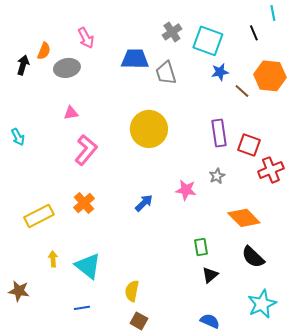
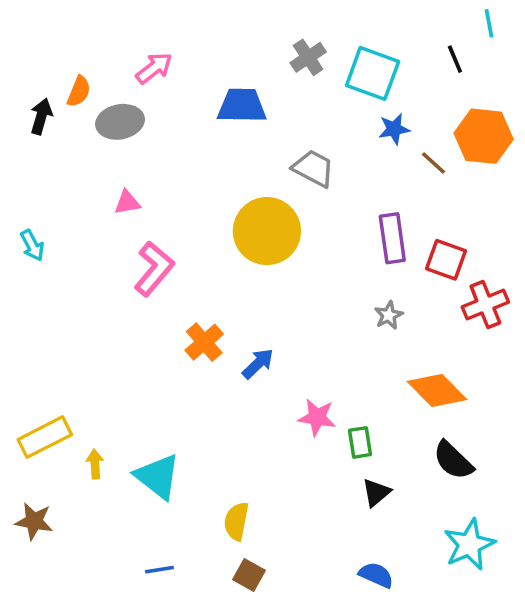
pink arrow: (86, 38) -> (154, 68), turned -100
gray trapezoid: (166, 73) -> (313, 168), moved, turned 135
pink star: (186, 190) -> (317, 417), moved
orange cross: (84, 203) -> (204, 342), moved
yellow rectangle: (39, 216) -> (45, 437), moved
blue line: (82, 308) -> (159, 570), moved

